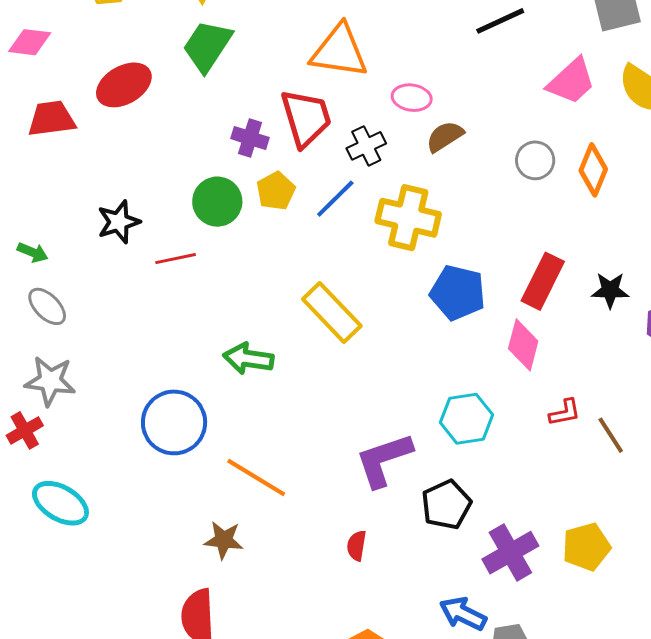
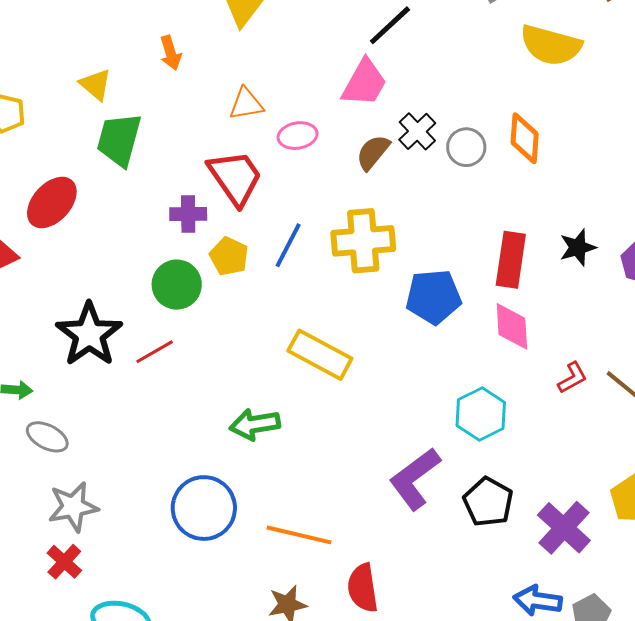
orange triangle: (339, 51) -> (246, 104), size x0.6
pink trapezoid: (571, 81) -> (364, 83), moved
pink ellipse: (412, 98) -> (298, 136), moved
black cross: (366, 146) -> (417, 131), moved
black star: (119, 222) -> (89, 334), size x1.5
red semicircle: (357, 546) -> (363, 588), moved, size x1.6

